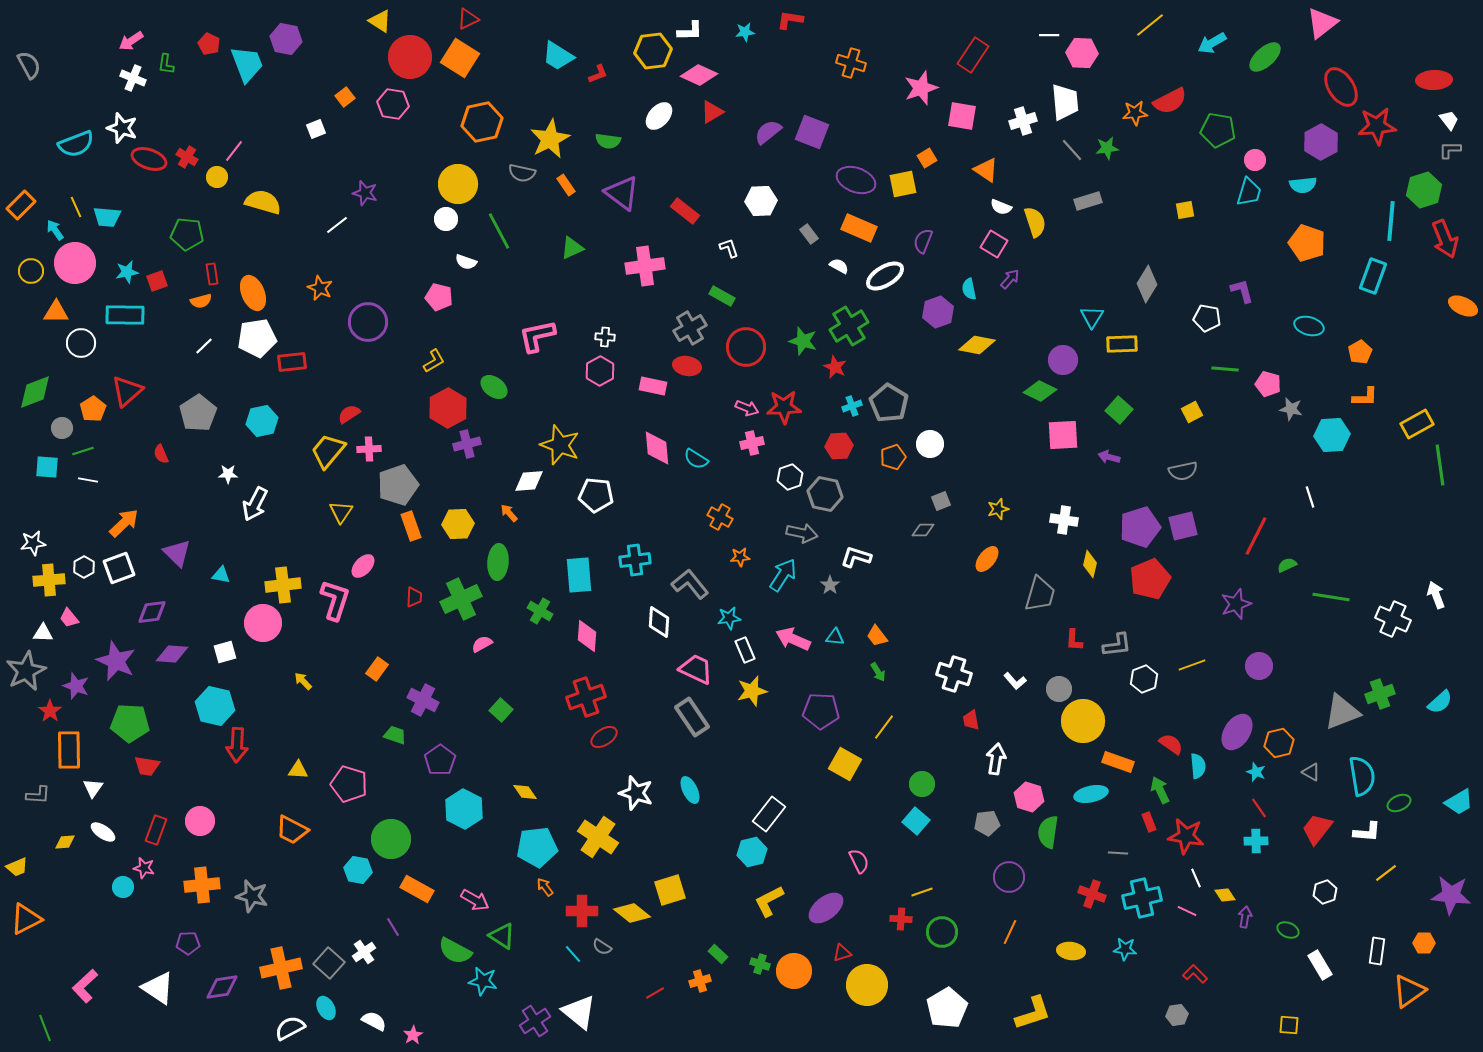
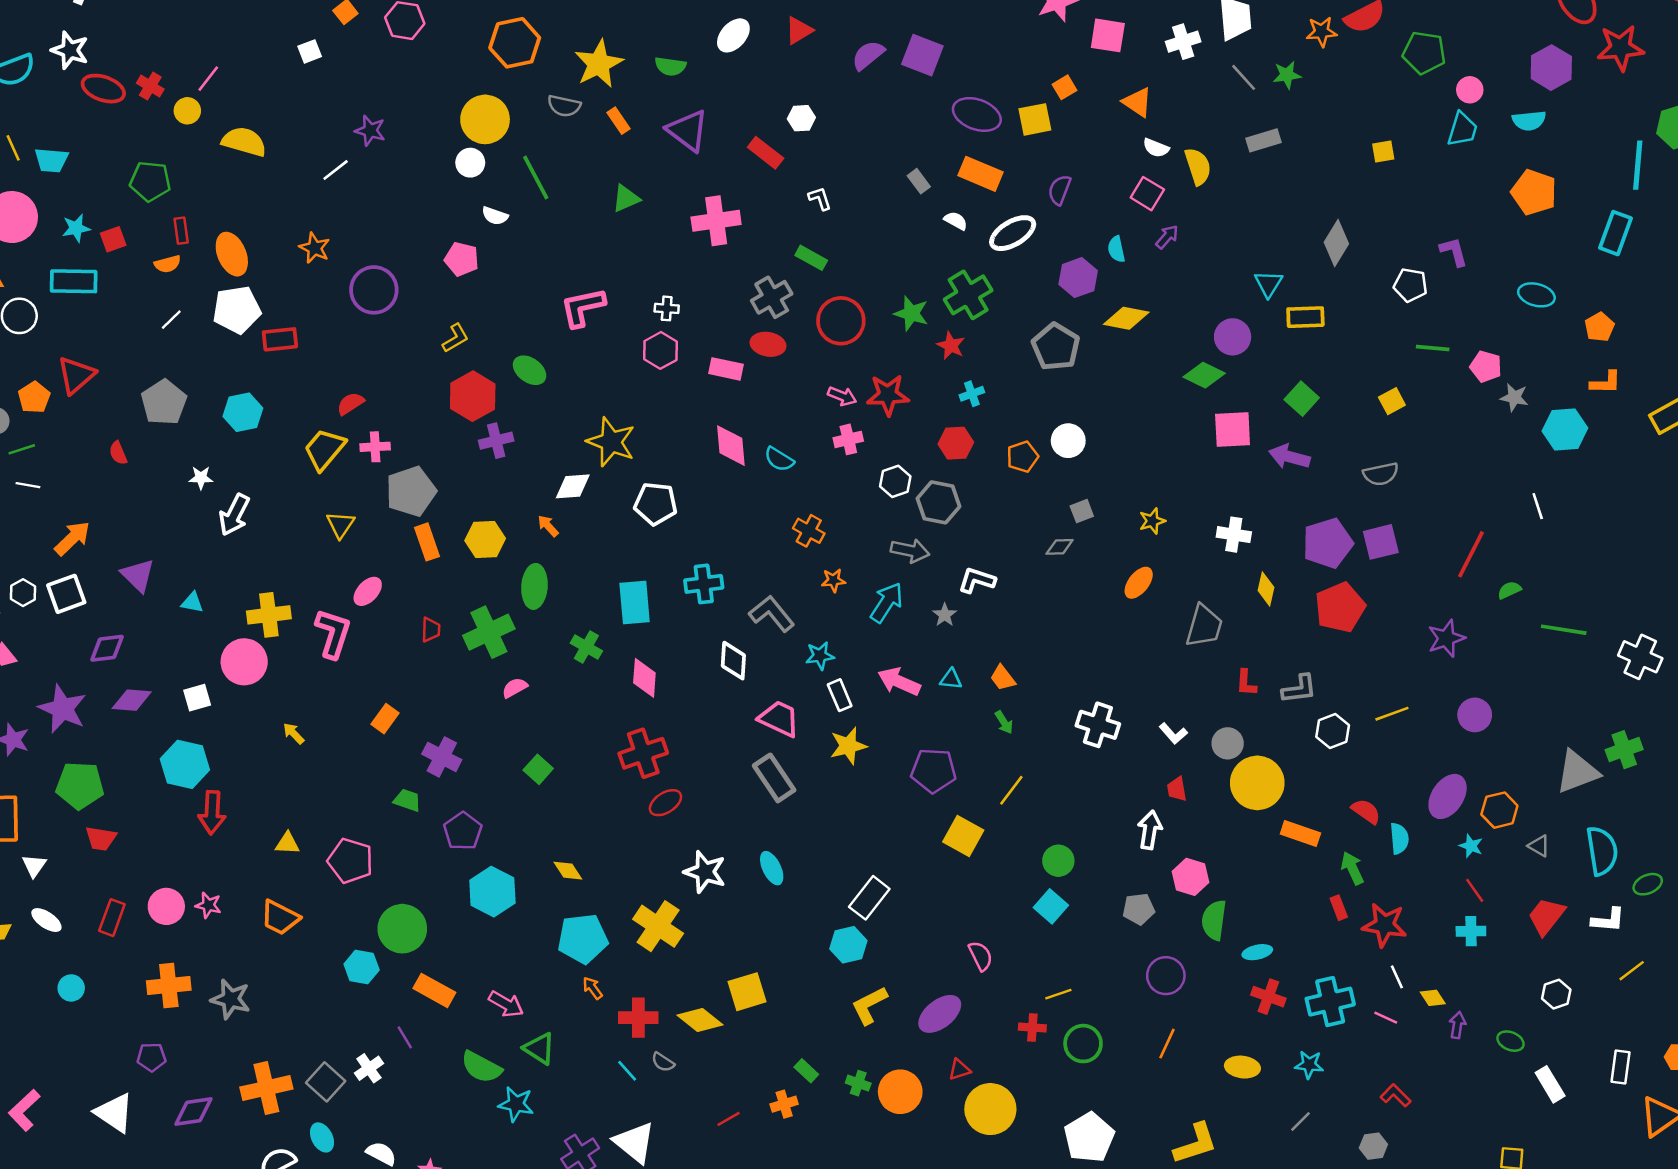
white hexagon: (761, 201) -> (801, 118), moved, size x0.7
gray pentagon: (889, 403) -> (1056, 347), moved
purple arrow: (1109, 457) -> (1289, 457), size x1.5
red trapezoid: (971, 720) -> (1177, 789), moved
cyan ellipse: (1091, 794) -> (1257, 952), moved, size x0.7
gray line: (1118, 853) -> (1300, 1121), moved, turned -48
pink star: (144, 868) -> (208, 905), moved

